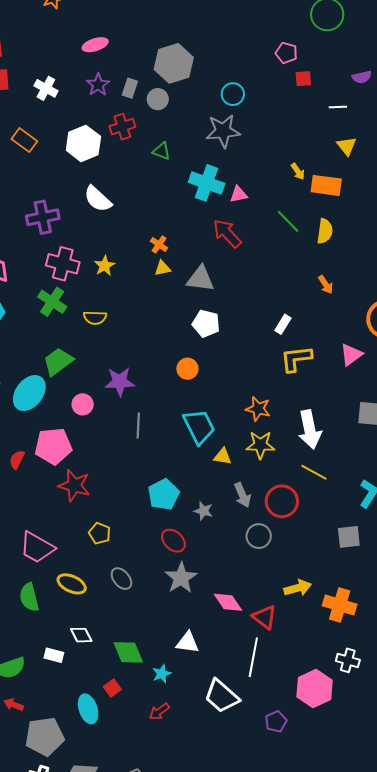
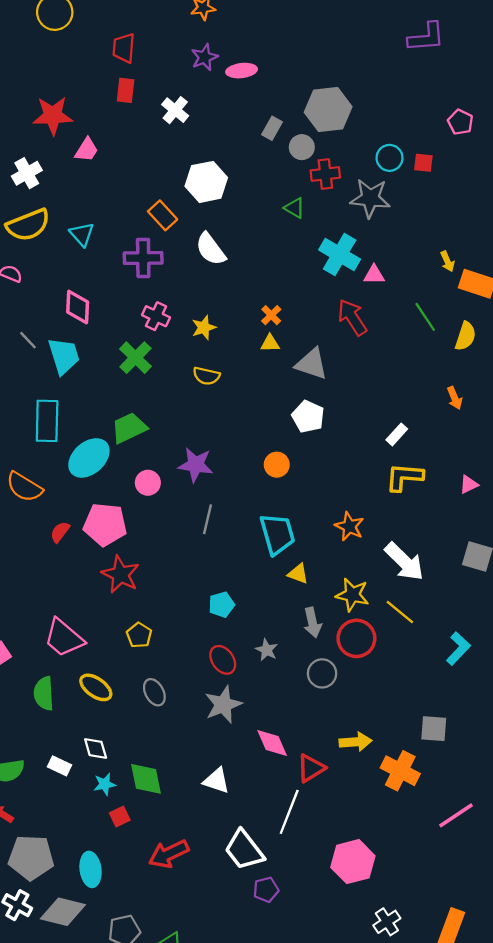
red square: (303, 79) -> (423, 163), moved
purple star: (98, 85) -> (204, 57), moved
red cross: (122, 127) -> (325, 174), moved
orange rectangle: (24, 140) -> (163, 215), moved
pink cross: (63, 264) -> (156, 316), size x0.7
yellow semicircle: (95, 318) -> (206, 376), moved
pink triangle: (351, 355) -> (469, 484), size x0.7
white arrow: (310, 429) -> (404, 562), turned -45
yellow star: (260, 445) -> (352, 595), moved
cyan pentagon: (164, 495) -> (222, 605), size x0.7
gray star: (203, 511) -> (267, 650), moved
gray square: (349, 537) -> (434, 729), moved
red triangle: (265, 617) -> (311, 768), turned 40
white cross: (348, 660) -> (387, 922), moved, turned 30
cyan star: (162, 674) -> (105, 784), moved
cyan ellipse: (88, 709) -> (91, 869), moved
red arrow: (159, 711) -> (169, 854), size x1.6
purple pentagon: (276, 722) -> (266, 890), moved

